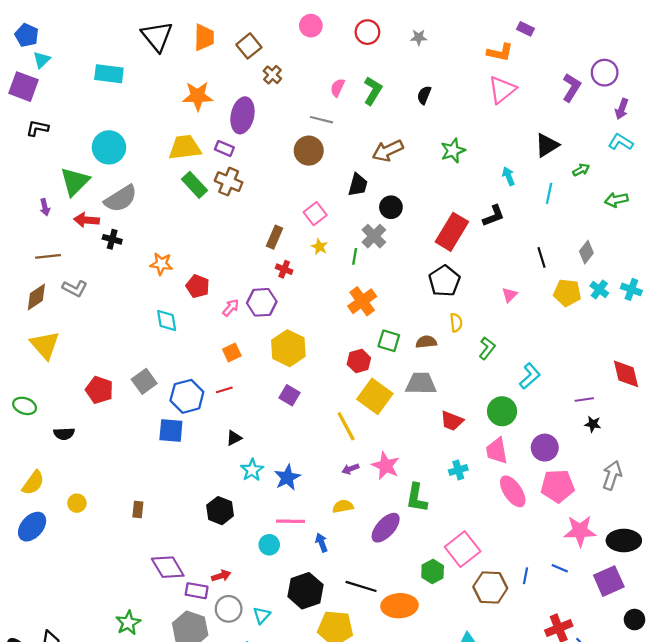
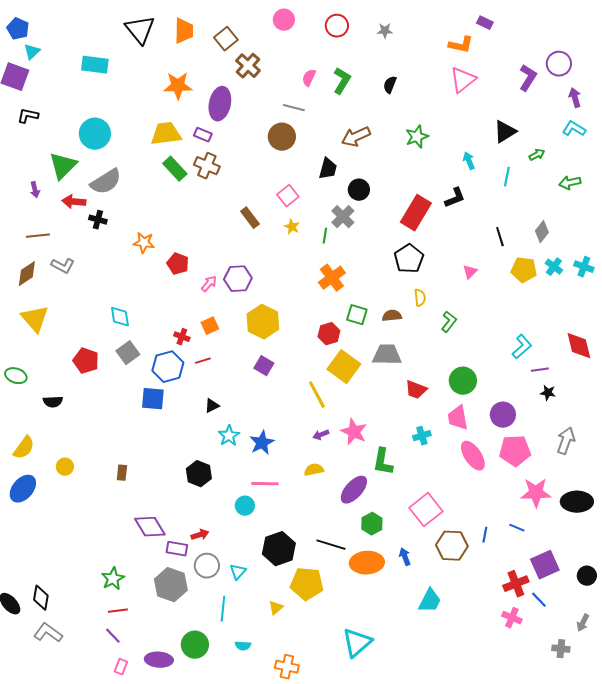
brown cross: (272, 75) -> (248, 66), size x1.4
purple arrow: (622, 109) -> (575, 98), turned 144
brown rectangle: (275, 237) -> (250, 218), turned -60
red cross: (284, 269) -> (182, 337), moved
cyan diamond: (167, 320) -> (120, 317), moved
cyan L-shape: (530, 376) -> (522, 347), moved
blue arrow: (322, 543) -> (405, 557), moved
green hexagon: (433, 571) -> (372, 524), moved
purple square: (609, 581) -> (545, 565), moved

